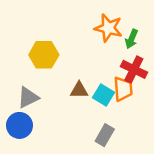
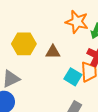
brown triangle: (79, 90) -> (53, 52), moved

